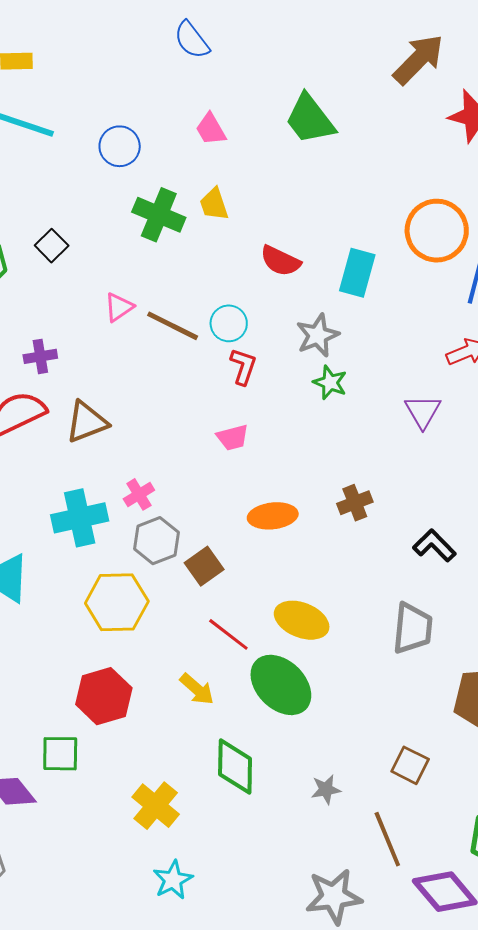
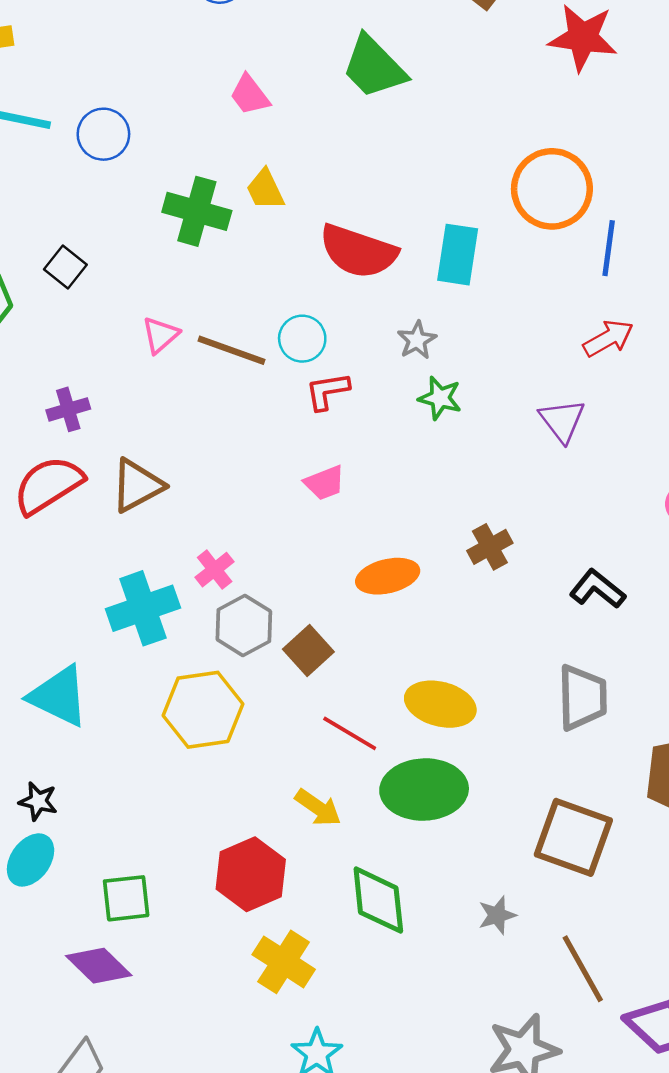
blue circle: (120, 146) -> (103, 134), moved
red semicircle: (280, 261) -> (358, 251), size x1.5
gray star: (318, 335) -> (417, 340), size x0.7
red L-shape: (243, 367) -> (327, 391), turned -111
green ellipse: (281, 685) -> (424, 790), turned -40
red hexagon: (104, 696) -> (251, 874), moved
green square: (60, 754) -> (126, 898), moved
brown square: (410, 765) -> (573, 837), moved, size x1.6

